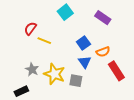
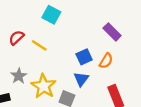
cyan square: (65, 12) -> (51, 15), moved, turned -35
red semicircle: (30, 28) -> (16, 38), moved
orange semicircle: (103, 52) -> (106, 61), moved, turned -48

